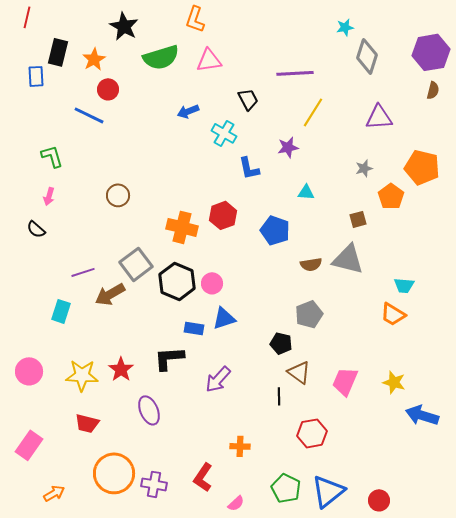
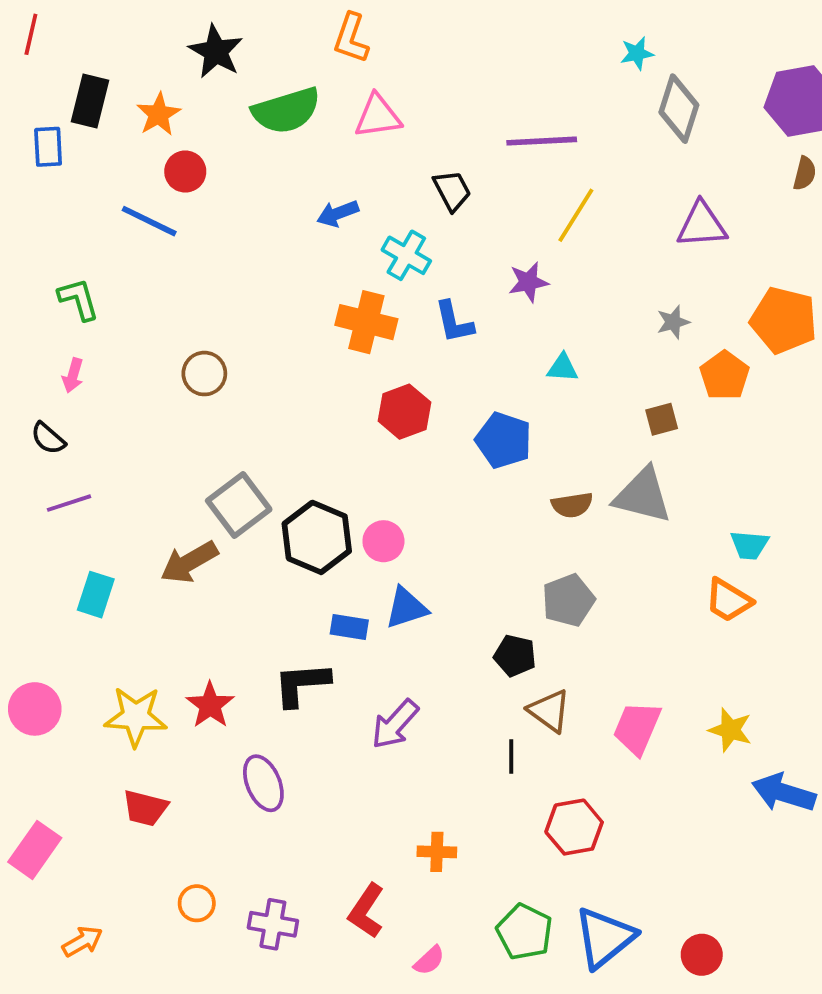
orange cross: (182, 227) -> (366, 322), moved
purple line: (83, 272) -> (69, 503), moved
orange circle: (114, 473) -> (197, 903), size x0.5

